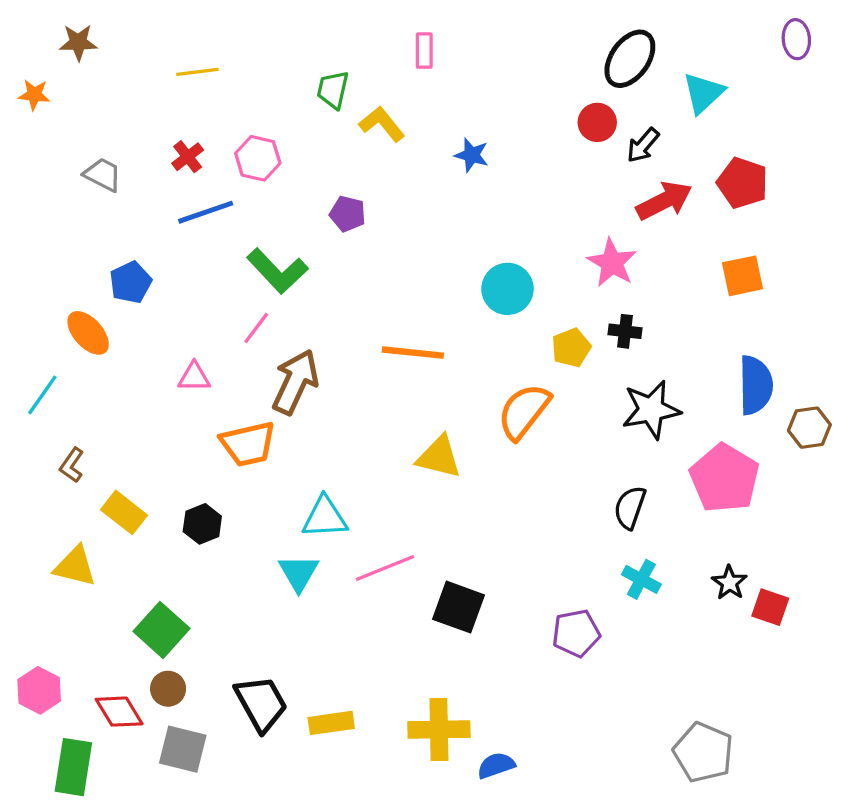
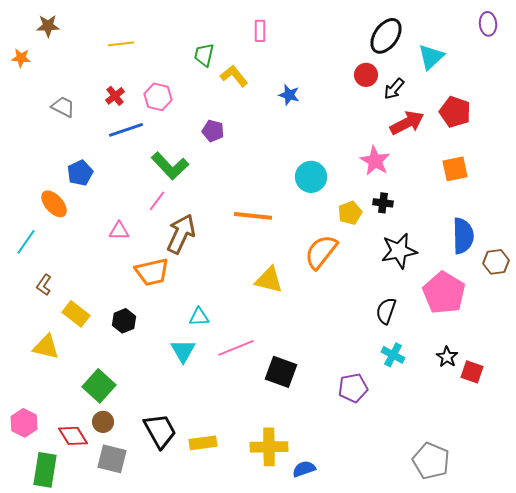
cyan triangle: (325, 517) -> (199, 317), size x0.7

